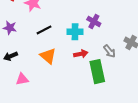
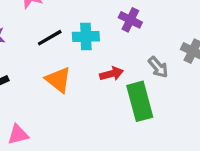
cyan cross: (75, 32) -> (86, 37), moved
pink triangle: (22, 79) -> (18, 134), moved

